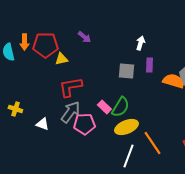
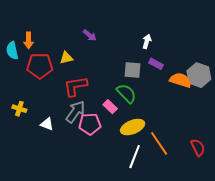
red pentagon: (45, 45) -> (40, 66), moved
purple rectangle: (149, 65) -> (156, 64), turned -64
green semicircle: (120, 107) -> (126, 93), moved, turned -75

